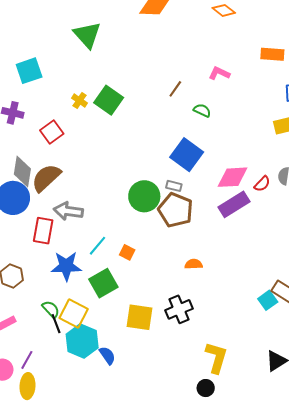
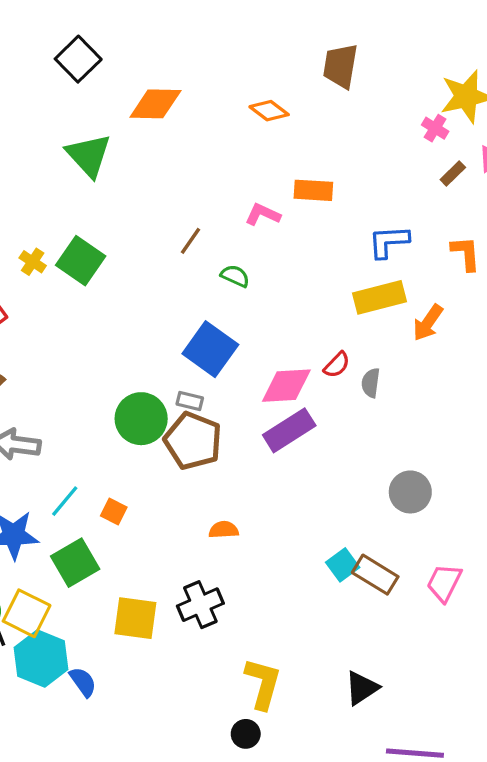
green triangle: (87, 35) -> (89, 155), moved
orange rectangle: (272, 54) -> (313, 190), moved
red semicircle: (262, 184) -> (337, 365), moved
cyan square: (268, 300) -> (343, 565), moved

